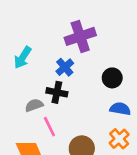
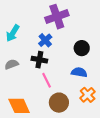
gray semicircle: (34, 105) -> (12, 64), moved
blue semicircle: (120, 109) -> (79, 72), moved
pink line: (49, 127) -> (47, 80), moved

